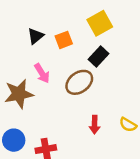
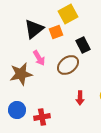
yellow square: (100, 23) -> (68, 14), moved
black triangle: (36, 36) -> (34, 29), size x1.5
black rectangle: (98, 57) -> (83, 45), turned -70

